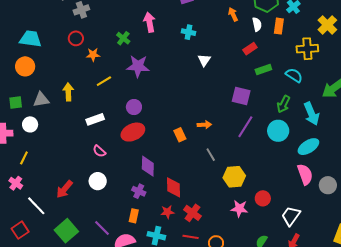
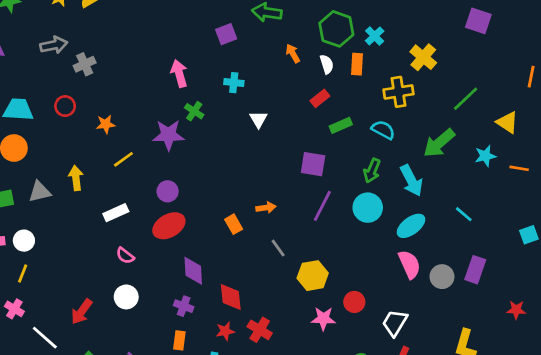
red circle: (76, 38) -> (65, 106), moved
green cross: (123, 38) -> (194, 111), moved
white circle: (30, 124) -> (24, 241), moved

